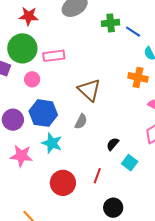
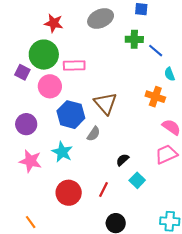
pink circle: (32, 79) -> (50, 86), size x1.5
blue hexagon: (43, 113) -> (71, 115), moved

